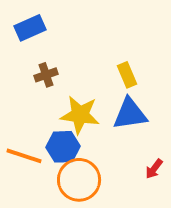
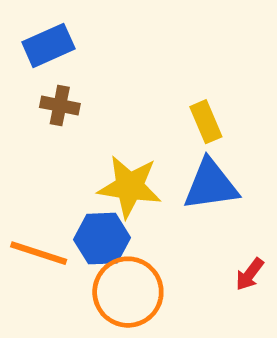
brown cross: (46, 75) -> (60, 105), moved, turned 30

